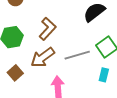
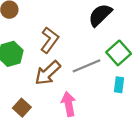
brown square: (15, 73) -> (22, 108), moved

